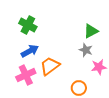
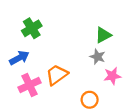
green cross: (28, 25) -> (32, 28), turned 30
blue arrow: (30, 51) -> (19, 58), moved

